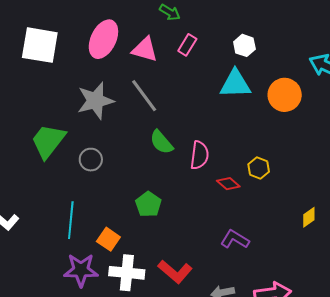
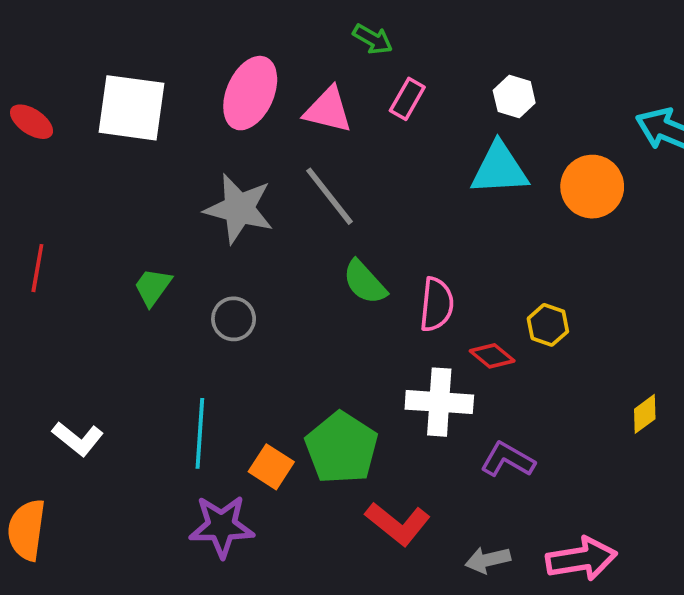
gray star: (96, 101) -> (239, 209), turned 30
green trapezoid: (48, 141) -> (153, 287), size x0.6
green pentagon: (148, 204) -> (342, 448), moved, size x1.5
white cross: (127, 273) -> (439, 402), moved

